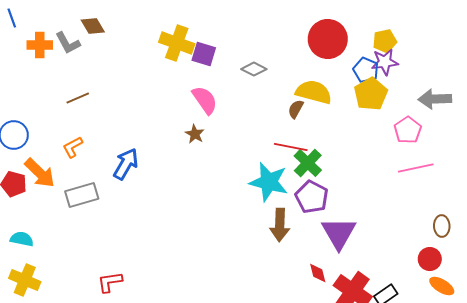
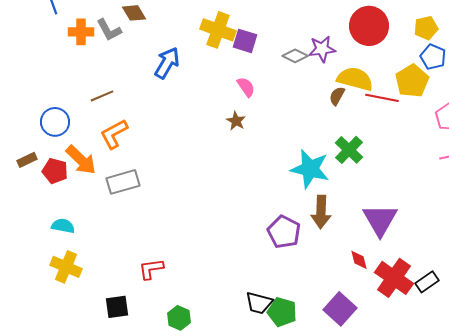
purple star: (385, 62) -> (322, 49), moved
blue pentagon: (366, 70) -> (433, 57), moved
brown line: (78, 98) -> (102, 96), moved
pink semicircle: (205, 100) -> (246, 87), size x0.7
orange L-shape: (73, 147) -> (114, 134), size x1.4
red line: (291, 147) -> (382, 98), moved
blue arrow: (126, 164) -> (167, 63), moved
purple pentagon: (312, 197) -> (284, 232), moved

